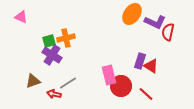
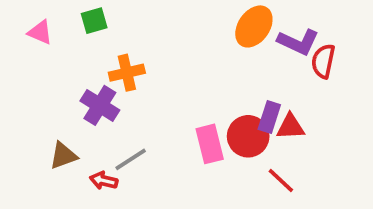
green square: (49, 41) -> (94, 21), moved
red triangle: (151, 66) -> (291, 127), turned -35
red circle: (121, 86) -> (248, 136), moved

